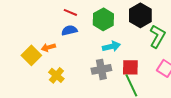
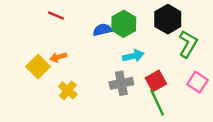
red line: (70, 12) -> (56, 15), moved
blue semicircle: (69, 30) -> (102, 30), moved
red square: (130, 67) -> (156, 81), turned -30

